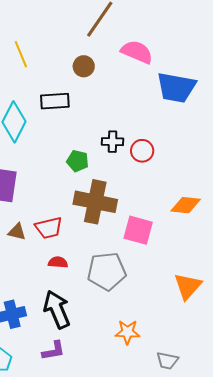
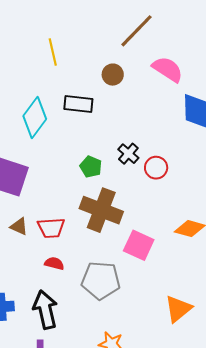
black cross: (112, 142) -> (128, 154), turned 30

